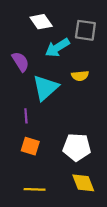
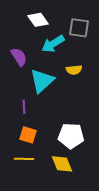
yellow diamond: (83, 183) -> (62, 164), moved
yellow line: (35, 189) -> (24, 159), moved

